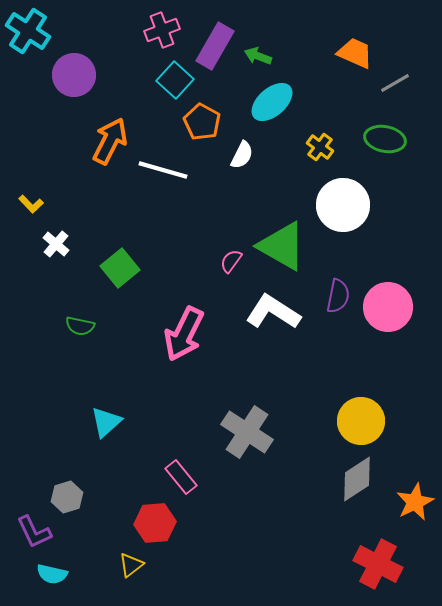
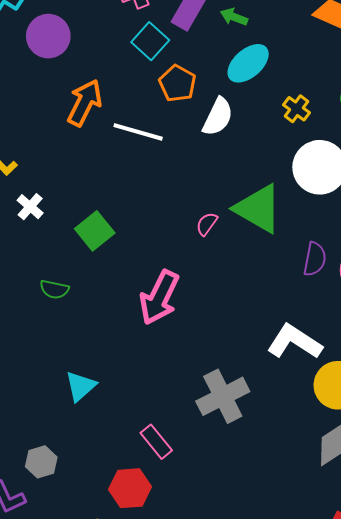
white semicircle: (242, 155) -> (218, 117), size x1.4
white L-shape: (273, 312) -> (294, 342), moved
gray cross: (247, 432) -> (223, 396), turned 30

